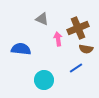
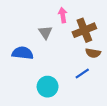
gray triangle: (42, 19) -> (45, 32), moved, turned 32
pink arrow: (58, 39) -> (63, 15), moved

